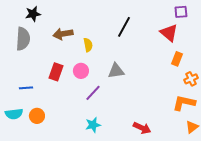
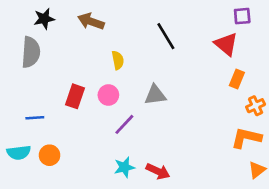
black line: (124, 27) -> (166, 36), turned -60
brown arrow: (63, 34) -> (91, 21), moved, turned 30
red arrow: (142, 128) -> (158, 171), moved

